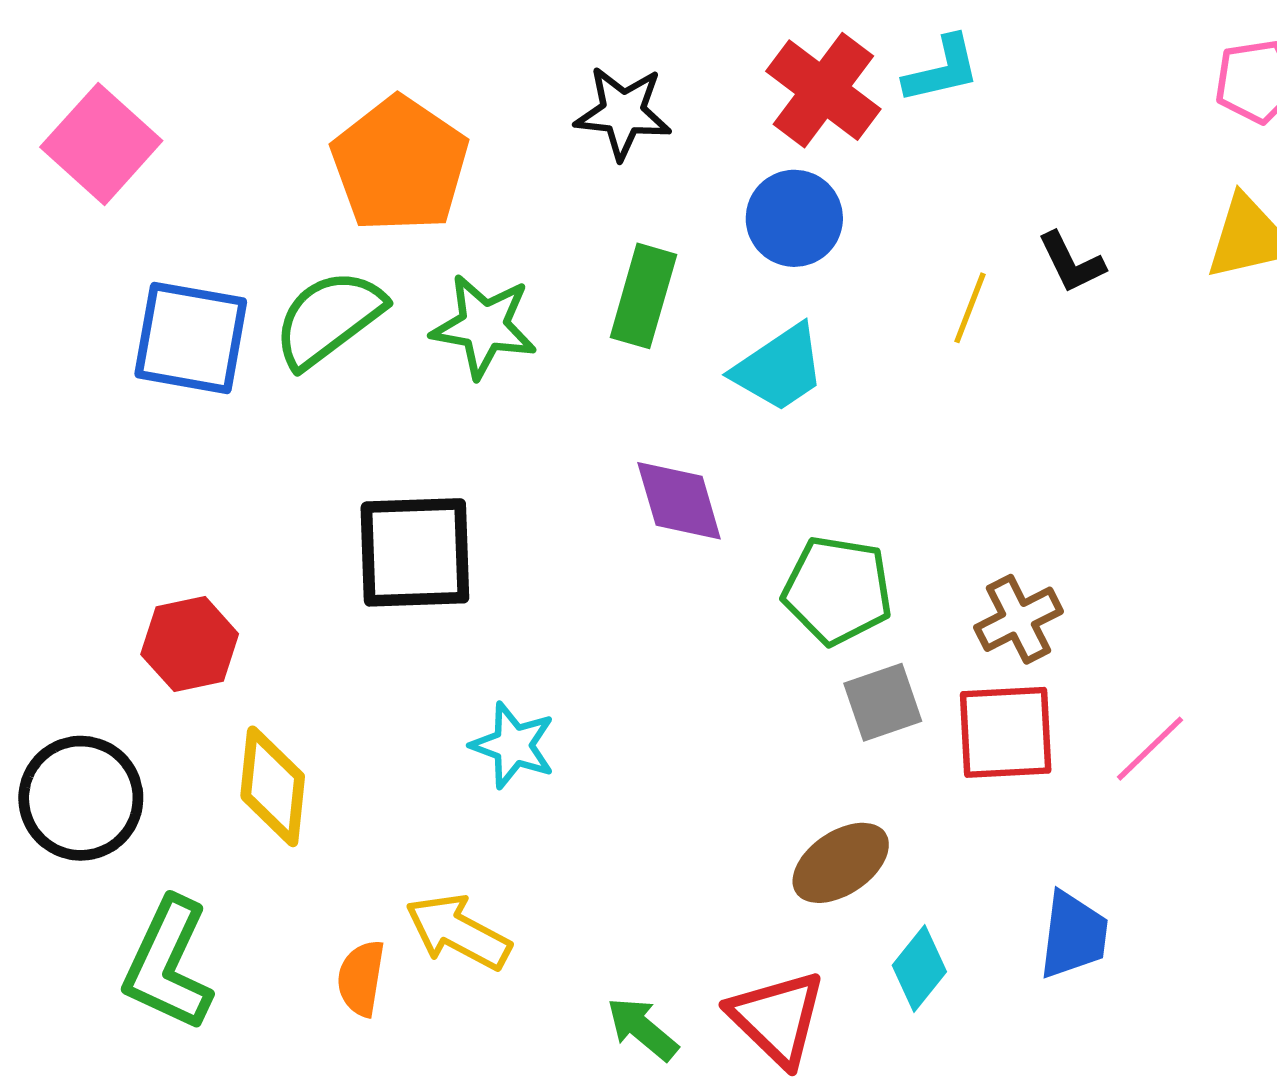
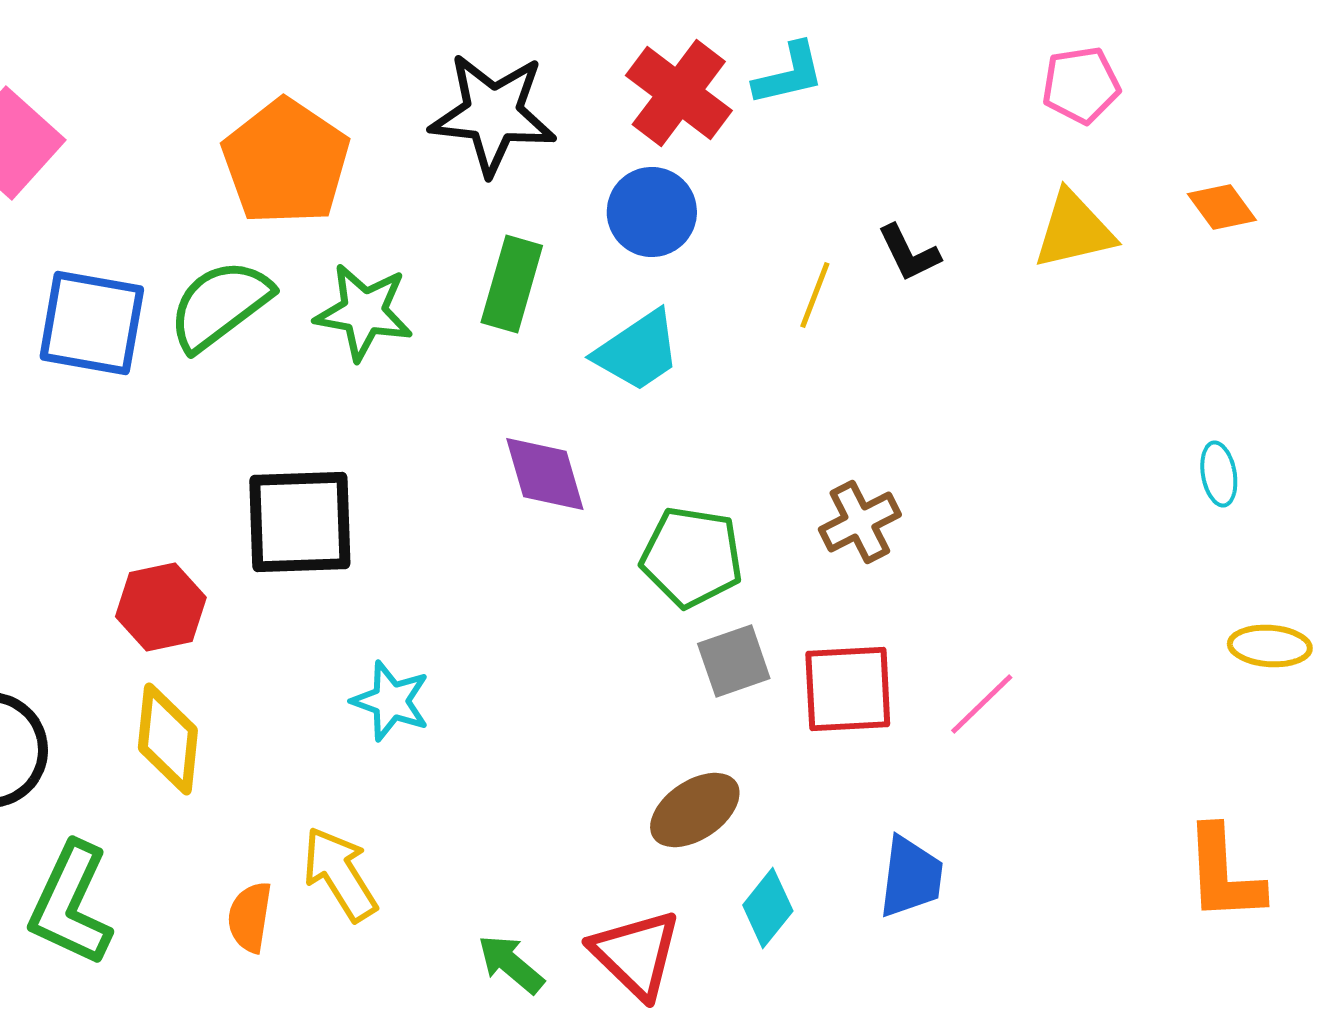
black star: (623, 113) -> (493, 114), size x1.4
brown cross: (1019, 619) -> (860, 522), moved
red hexagon: (190, 644) -> (161, 607), moved
yellow arrow: (458, 932) -> (340, 874), turned 30

